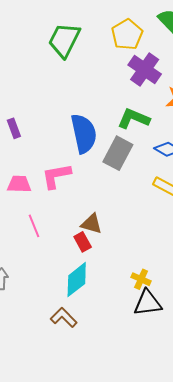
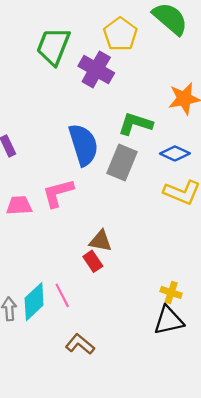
purple cross: (145, 69) -> (96, 69), moved
pink line: (34, 226) -> (62, 295), moved
yellow cross: (141, 279) -> (171, 292), moved
cyan diamond: (77, 280) -> (34, 302), moved

